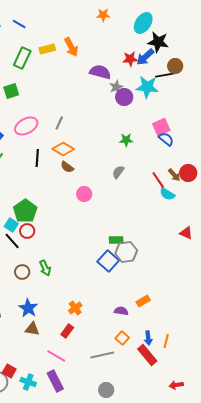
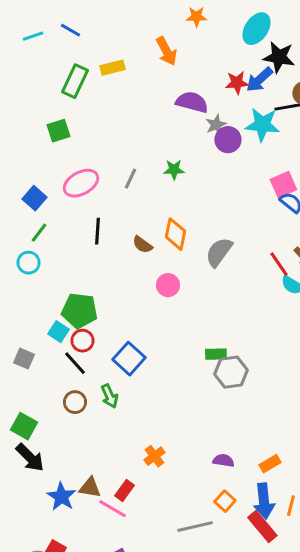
orange arrow: (71, 47) -> (166, 51), moved
green star: (126, 140) -> (174, 170), moved
orange diamond: (63, 149) -> (175, 234), moved, turned 70
gray semicircle: (118, 172) -> (219, 252), size x1.5
green pentagon: (25, 211) -> (79, 311), turned -30
black line: (12, 241) -> (75, 363), moved
blue square: (108, 261) -> (129, 359), moved
orange rectangle: (143, 301) -> (270, 464), moved
blue star: (28, 308) -> (61, 497), moved
red rectangle: (67, 331) -> (124, 491), moved
blue arrow: (148, 338) -> (264, 501), size x1.6
pink line: (56, 356) -> (112, 509), moved

